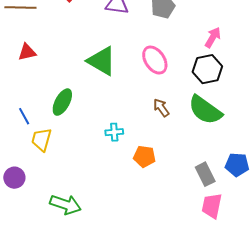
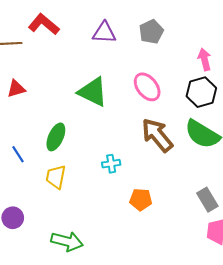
pink arrow: (213, 37) -> (205, 59), turned -40
brown arrow: (161, 108) -> (157, 135), size x1.8
yellow trapezoid: (41, 140) -> (56, 177), moved
orange pentagon: (144, 157) -> (141, 200), moved

